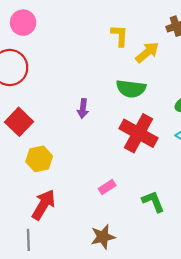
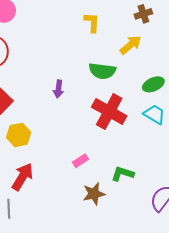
yellow arrow: (147, 52) -> (131, 45), moved
green L-shape: (153, 201) -> (123, 174), turned -50
brown star: (103, 237) -> (94, 194), moved

